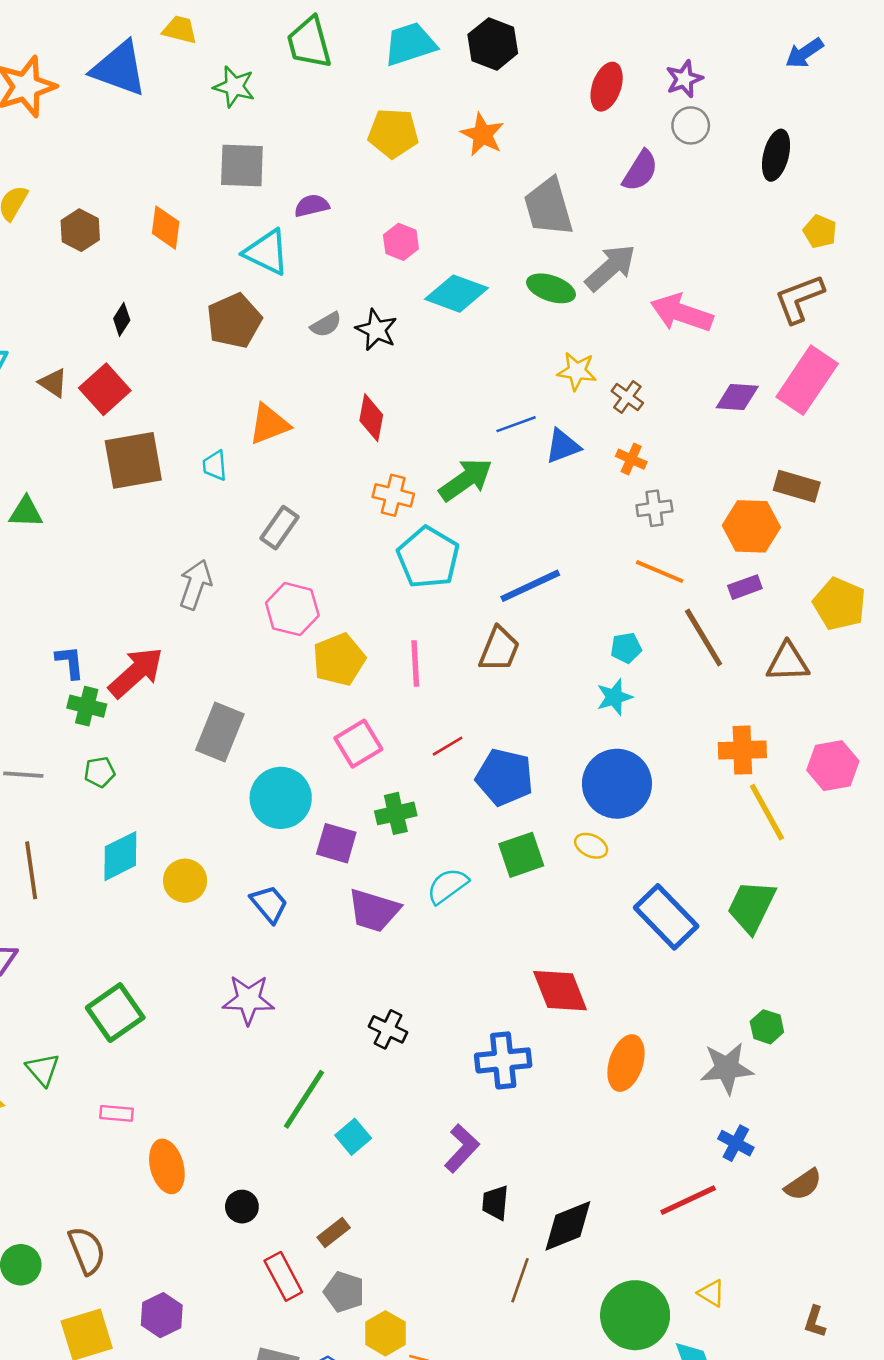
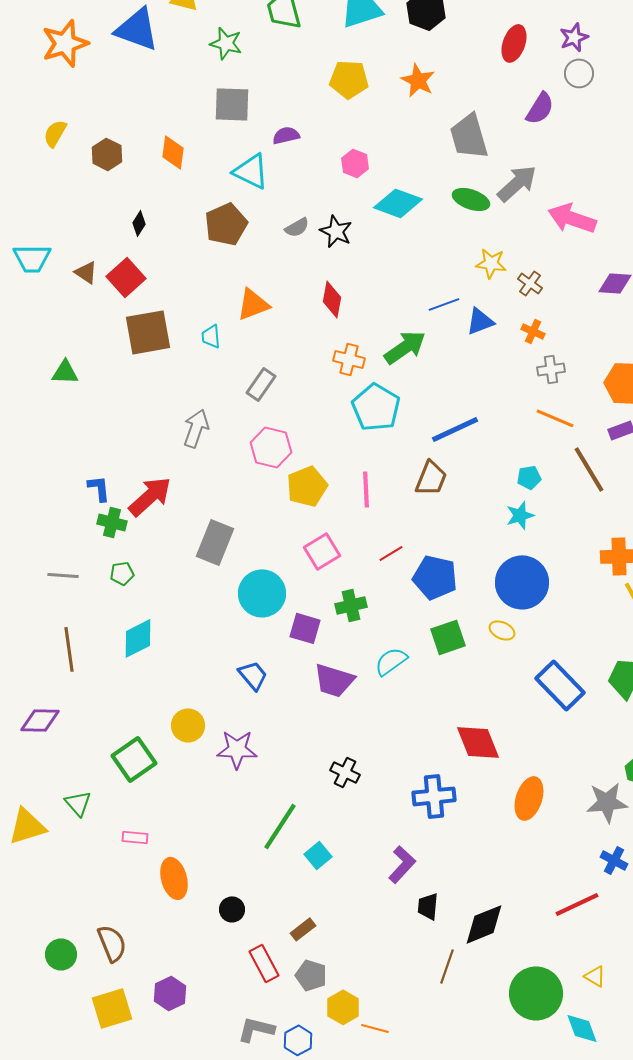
yellow circle: (185, 881) -> (188, 725), moved

